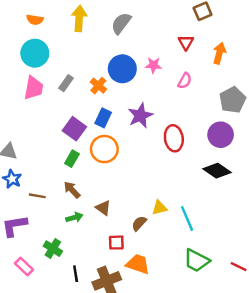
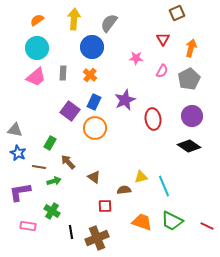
orange semicircle: (35, 20) -> (37, 20), turned 136
blue circle: (122, 69) -> (92, 47), moved
gray rectangle: (66, 83) -> (63, 73), turned -32
pink trapezoid: (34, 88) -> (36, 77), turned 40
gray pentagon: (233, 100) -> (189, 79), moved
green rectangle: (72, 159) -> (50, 143), moved
green arrow: (74, 217) -> (54, 181), moved
brown semicircle: (139, 223) -> (124, 190), turned 40
orange trapezoid: (138, 264) -> (142, 222), moved
pink rectangle: (24, 267) -> (28, 226), turned -35

